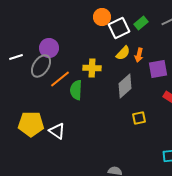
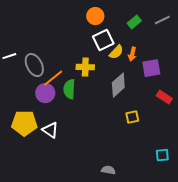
white square: (119, 28) -> (103, 40), moved
purple circle: (49, 48) -> (45, 93), moved
gray ellipse: (41, 66) -> (34, 65), turned -60

